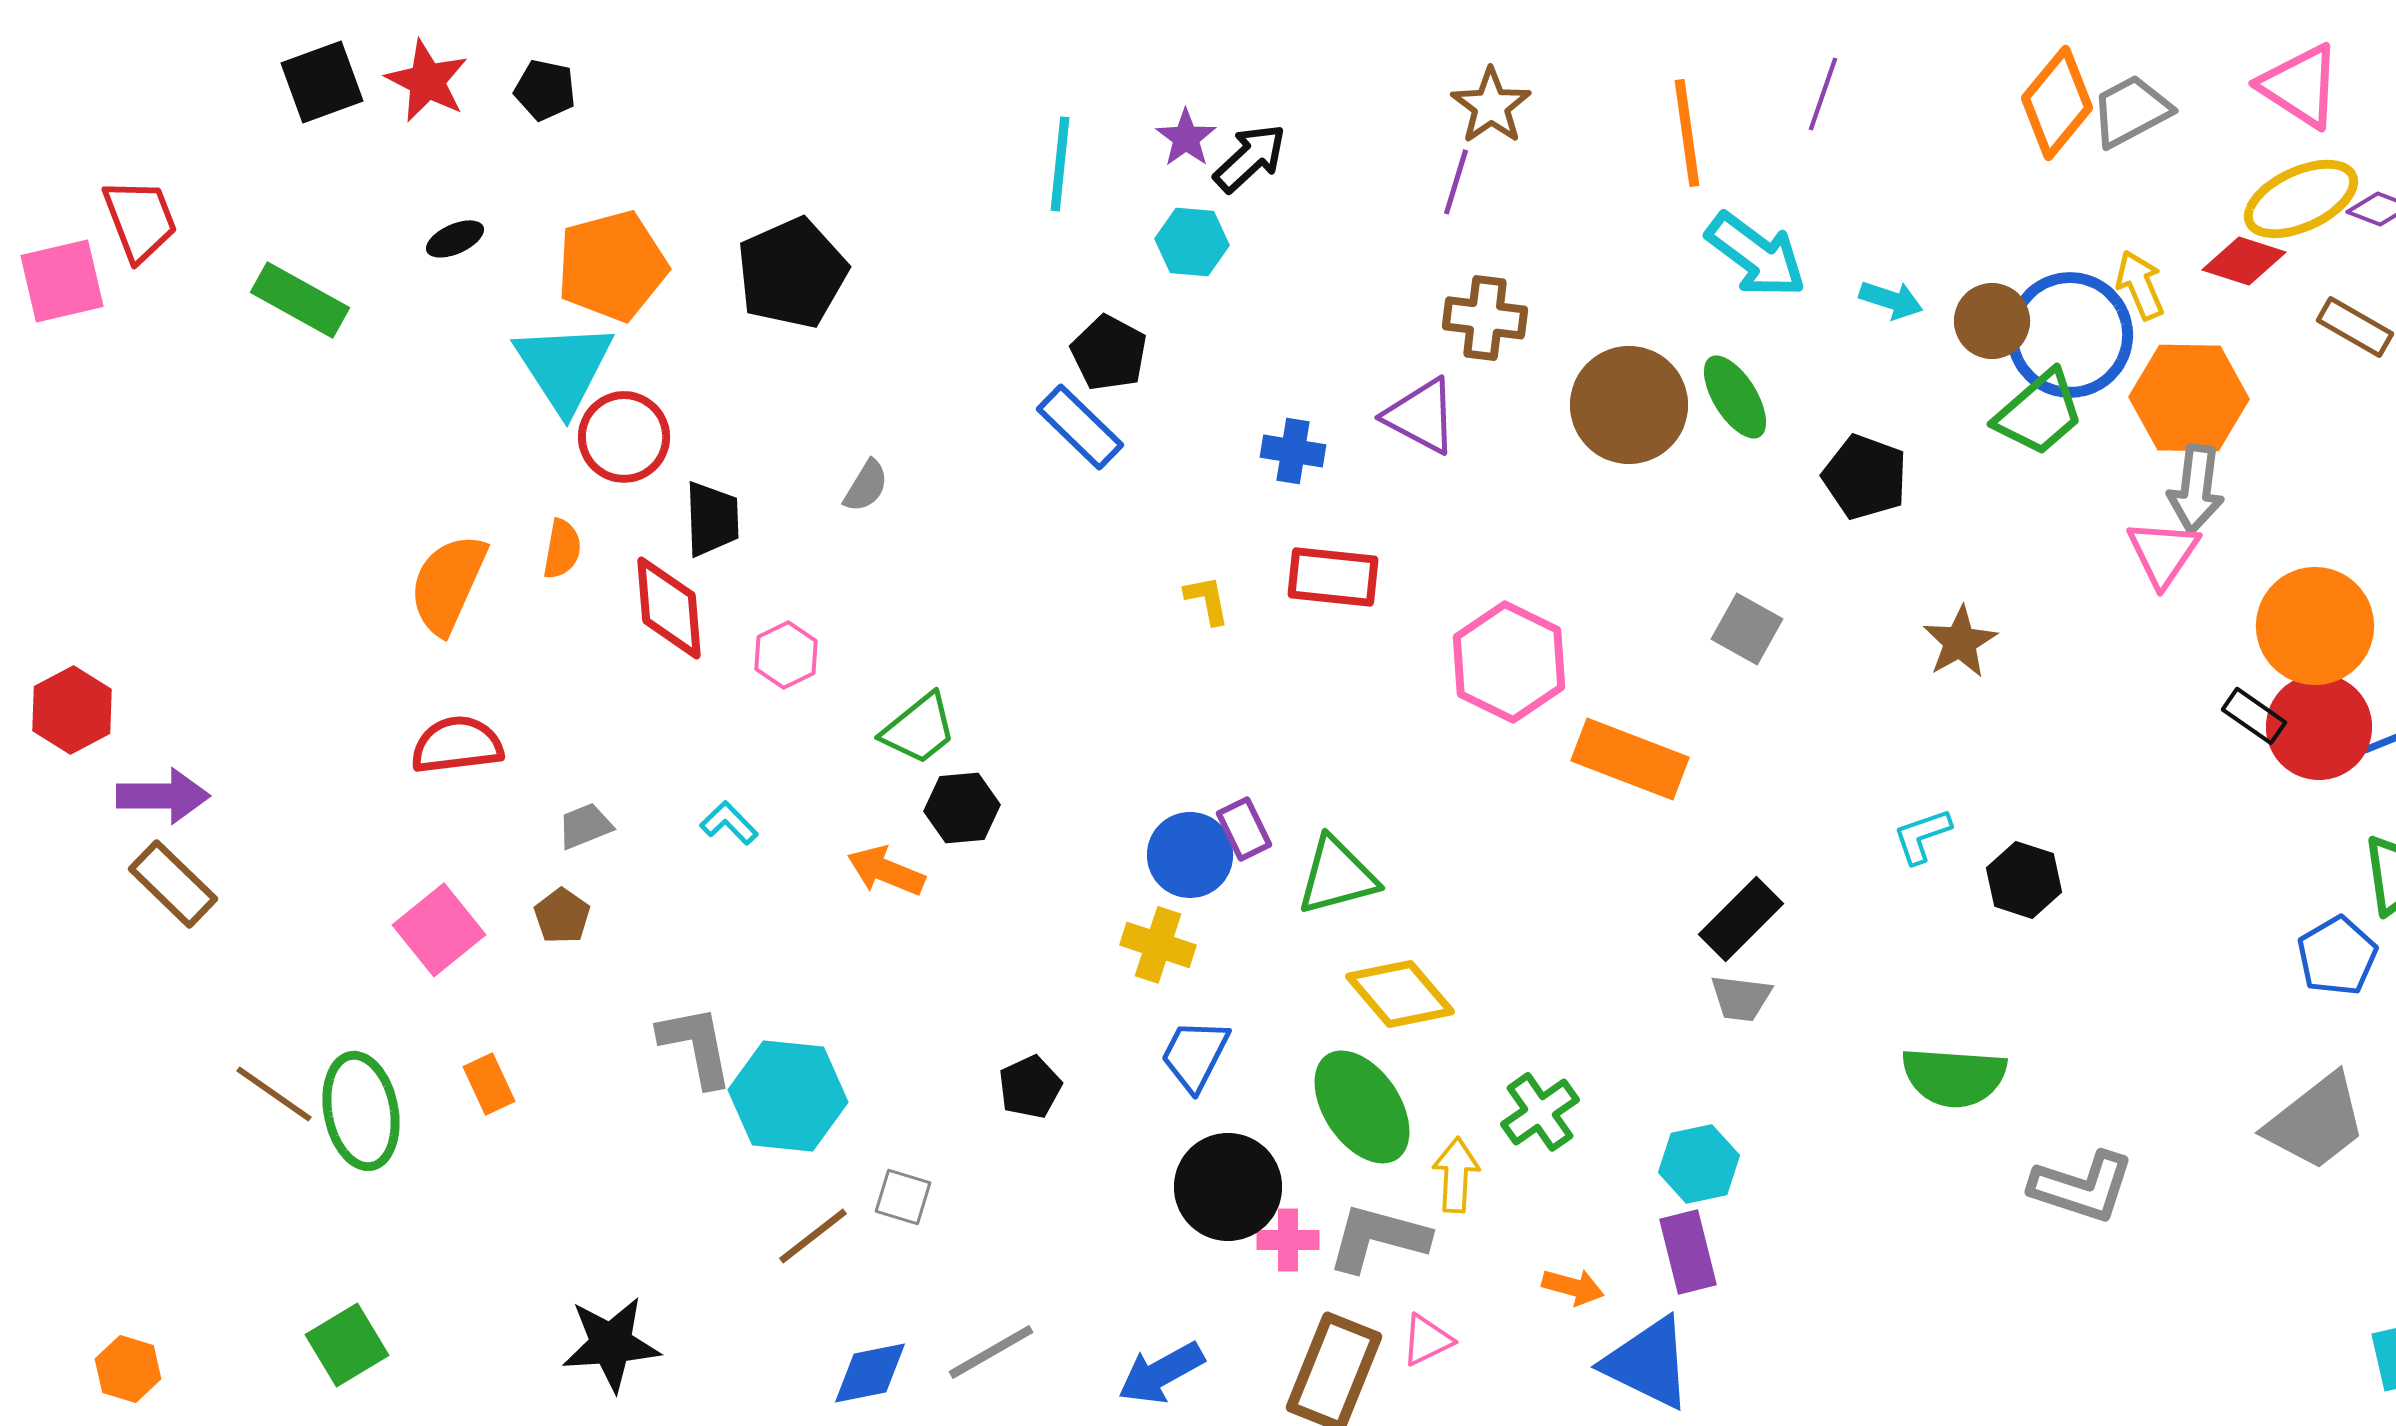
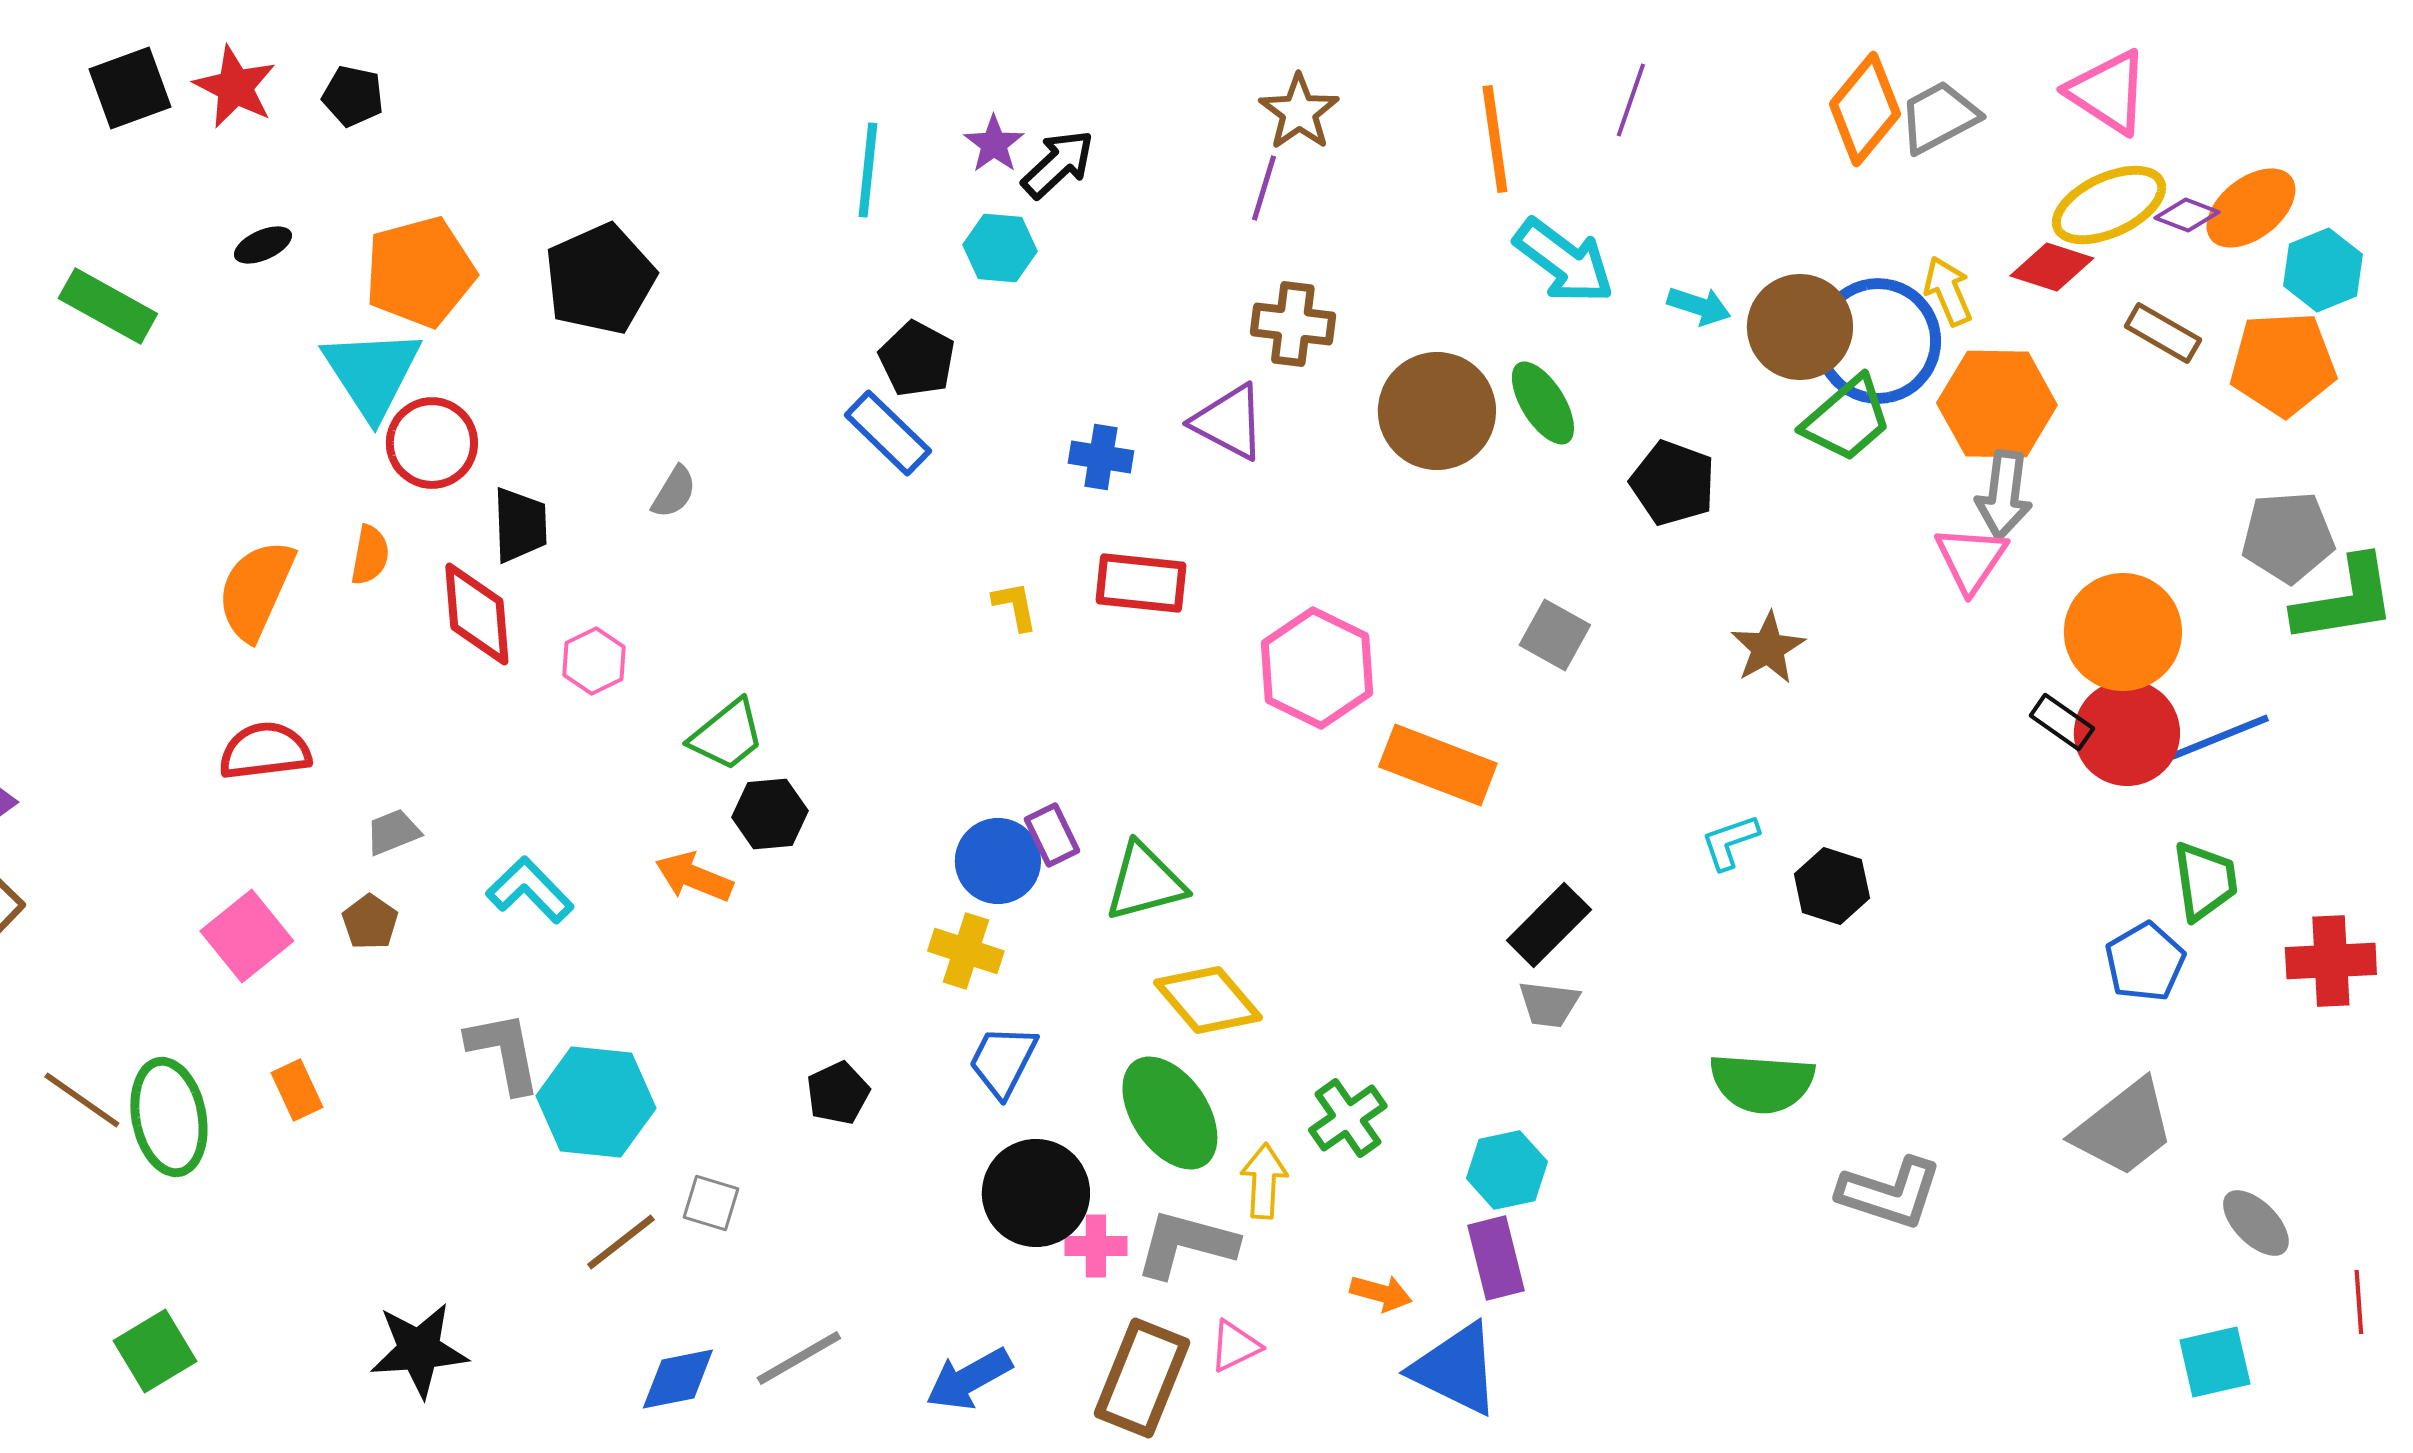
brown circle: (1992, 321) -> (1800, 327), size x1.4
cyan L-shape: (729, 823) -> (530, 890), moved, size x1.5

